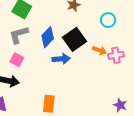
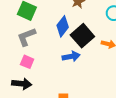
blue diamond: (48, 37) -> (63, 26), moved

